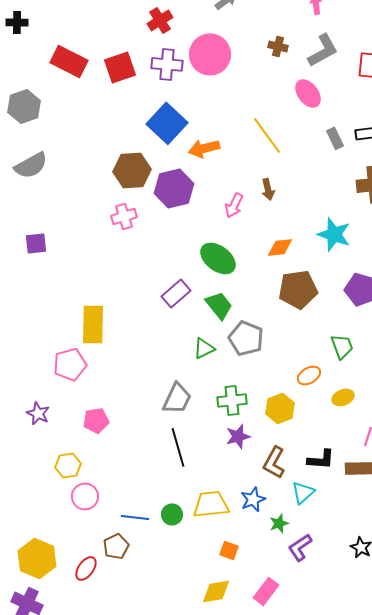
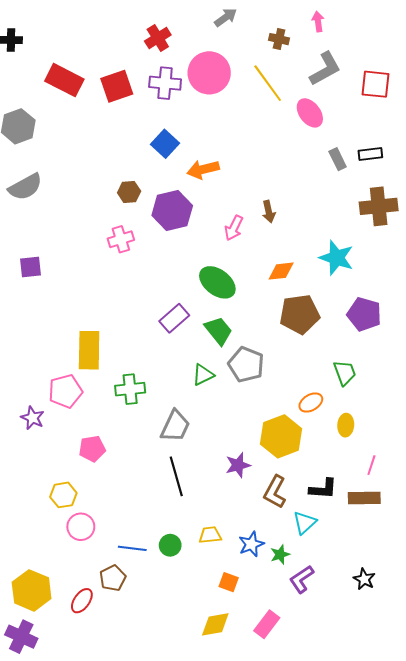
brown cross: (278, 46) -> (279, 39), moved
blue square: (167, 123) -> (165, 144), size x0.7
yellow line: (267, 135) -> (268, 83), moved
brown hexagon: (132, 170) -> (129, 192), size x0.6
yellow ellipse: (343, 397) -> (346, 425), turned -65
green cross: (232, 400) -> (130, 389), moved
yellow hexagon: (280, 408) -> (281, 436), size x1.4
purple star: (38, 413) -> (33, 418), moved
blue star: (253, 499) -> (251, 544), moved
yellow trapezoid: (211, 504) -> (210, 535), size x0.6

